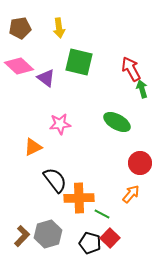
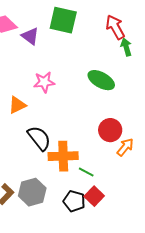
red circle: (140, 163) -> (110, 130), moved
orange arrow: (131, 194) -> (125, 147), moved

